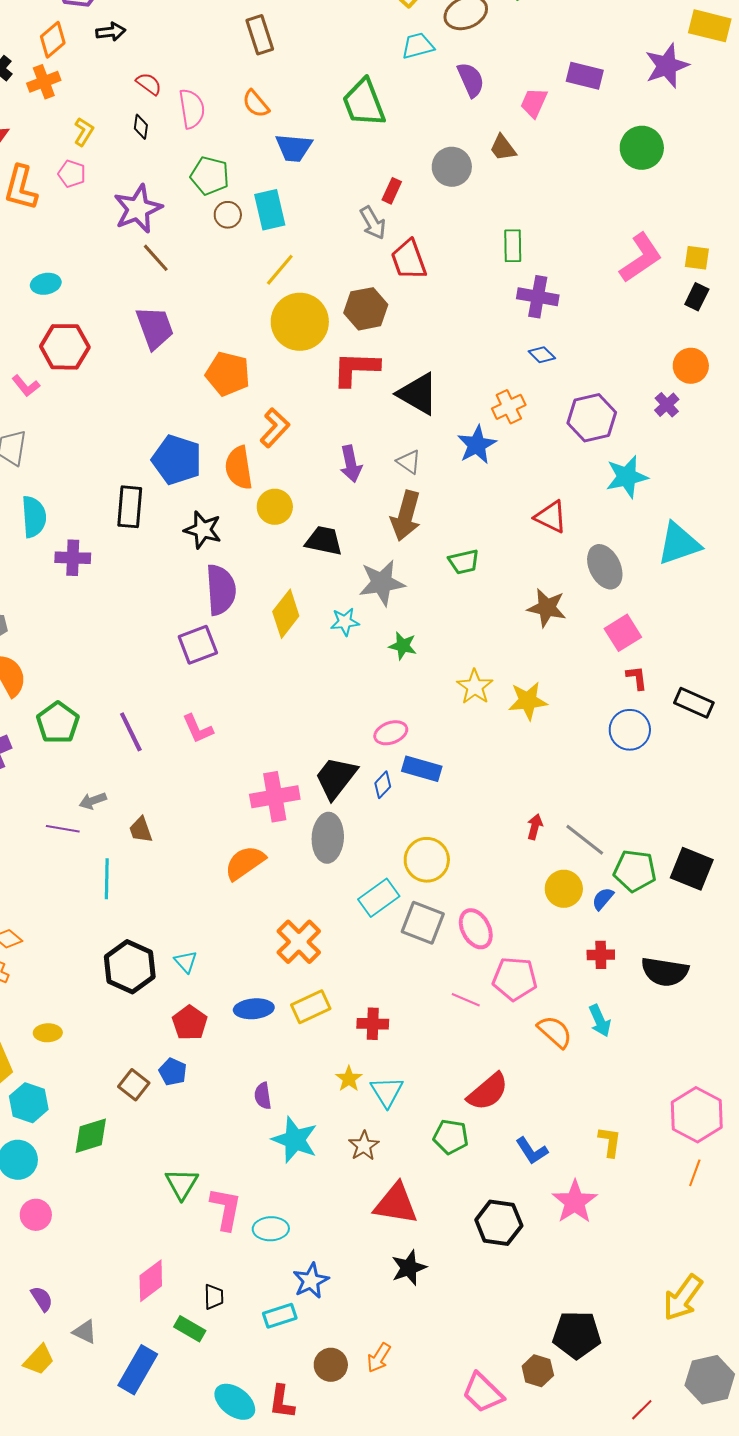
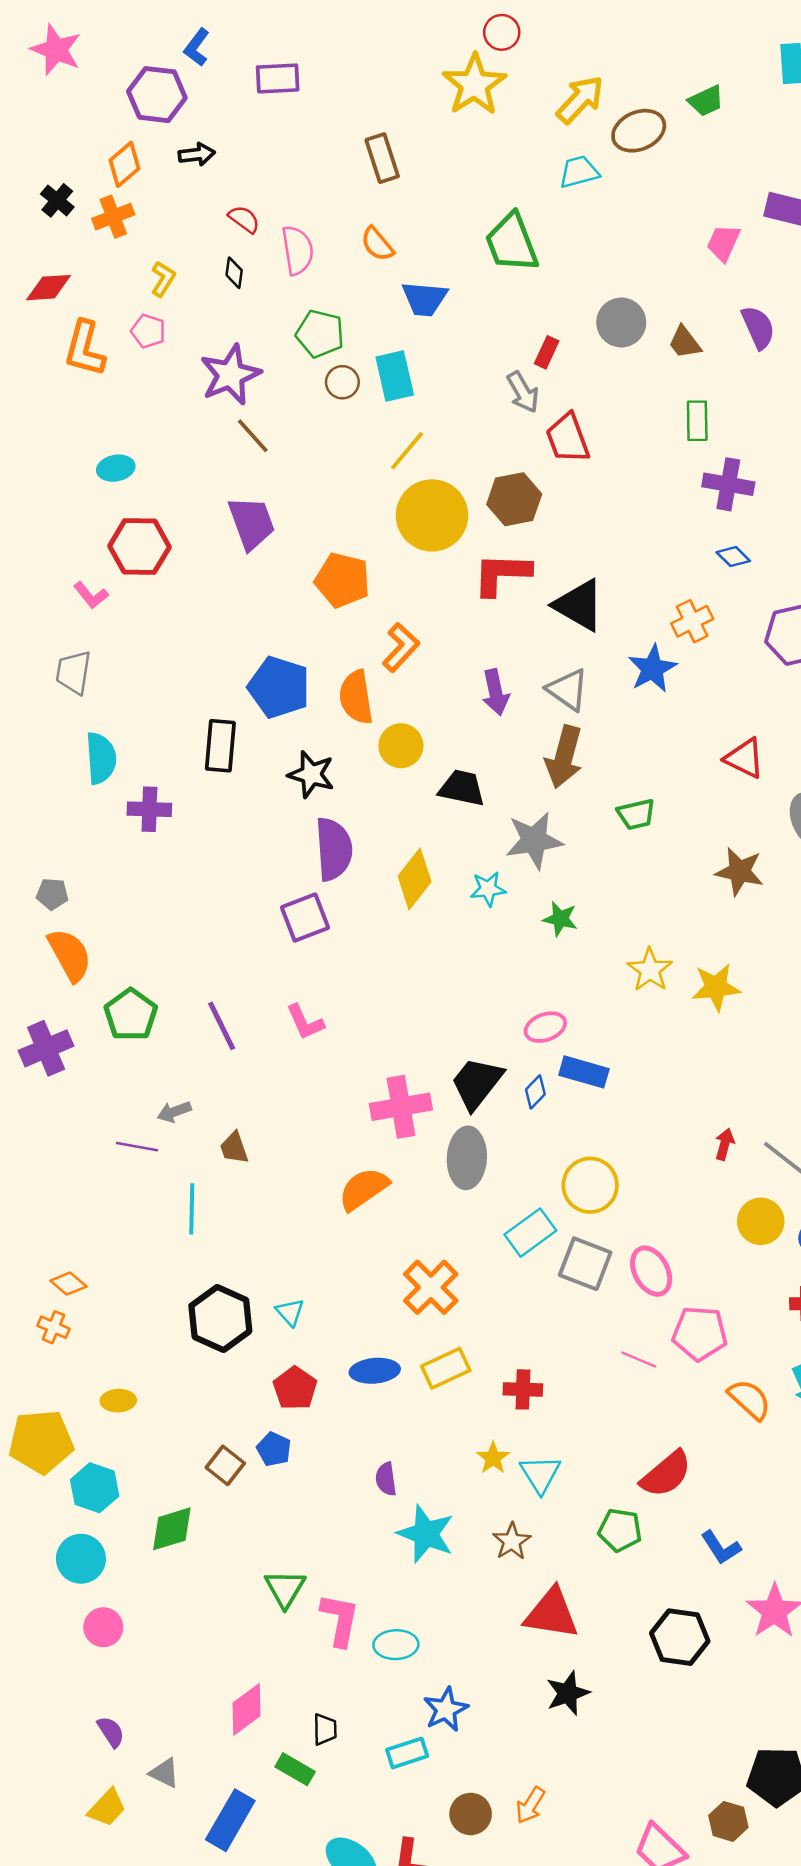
purple semicircle: (471, 80) -> (758, 327), moved
brown trapezoid: (503, 148) -> (685, 342), moved
gray triangle: (409, 462) -> (568, 690), size x1.4

